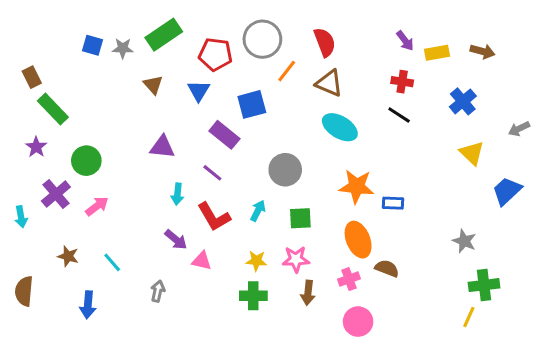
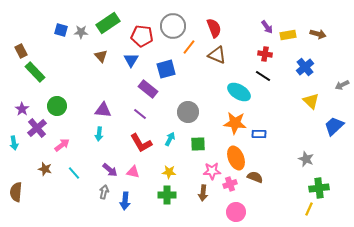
cyan ellipse: (340, 127) -> (239, 92), moved
purple star: (36, 147) -> (22, 109), moved
purple triangle: (162, 147) -> (103, 110), moved
cyan arrow: (177, 194) -> (99, 134), moved
pink arrow: (97, 206) -> (62, 145), moved
purple arrow: (176, 240) -> (110, 170), moved
pink star: (296, 259) -> (212, 171), moved
blue arrow: (88, 305) -> (125, 201), moved

